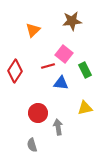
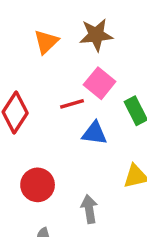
brown star: (72, 21) -> (96, 35), moved
red circle: (38, 113) -> (38, 185), moved

